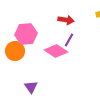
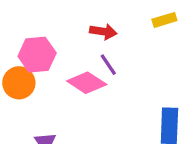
purple line: (69, 40) -> (108, 65), turned -64

